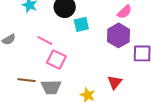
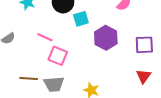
purple hexagon: (118, 35) -> (106, 38), moved
red triangle: (115, 82) -> (144, 76), moved

